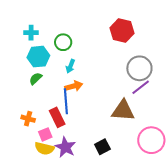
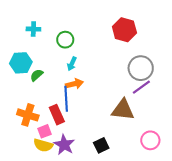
cyan hexagon: (38, 57) -> (21, 63), moved
orange cross: (28, 119) -> (28, 115), size x1.5
pink circle: (151, 140) -> (150, 140), size x0.7

